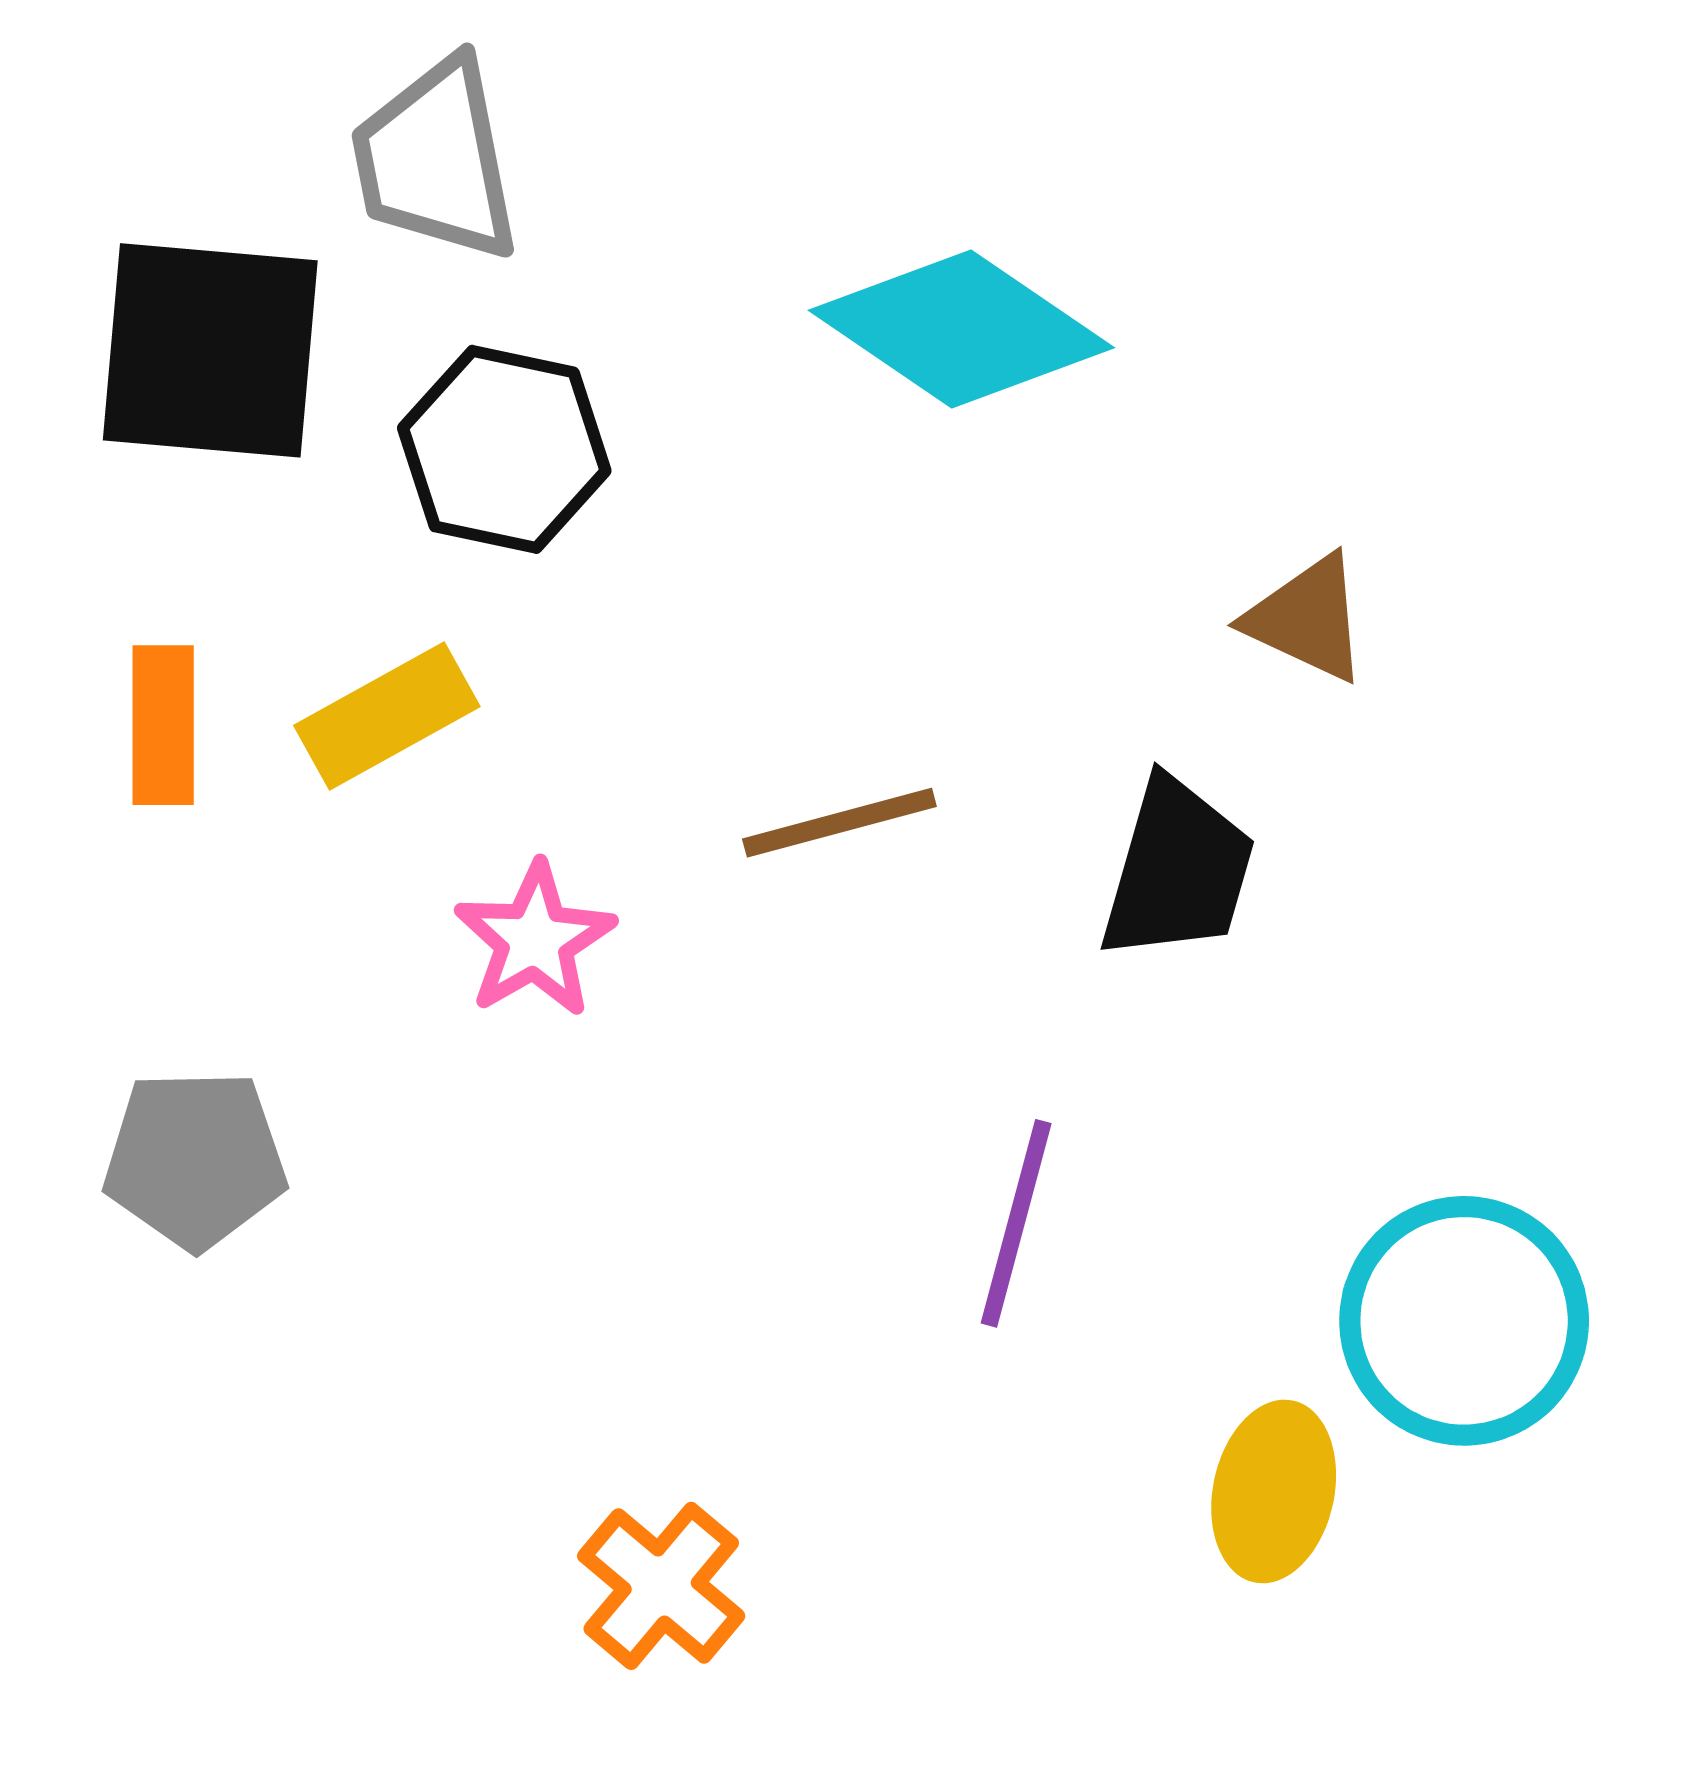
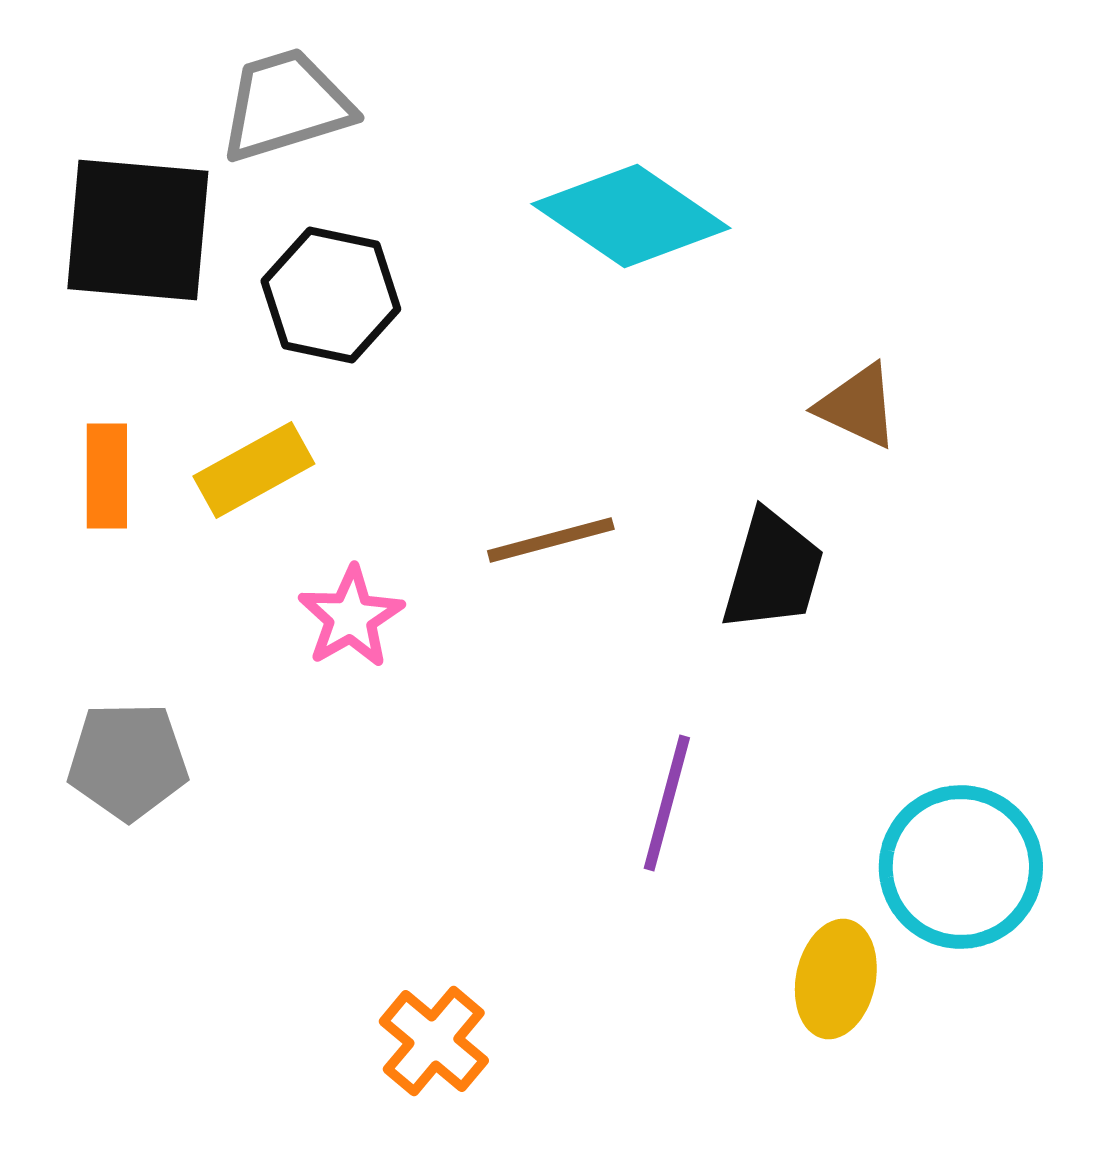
gray trapezoid: (436, 160) -> (286, 105), turned 84

